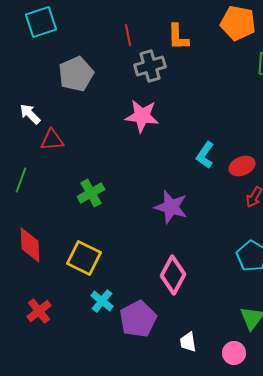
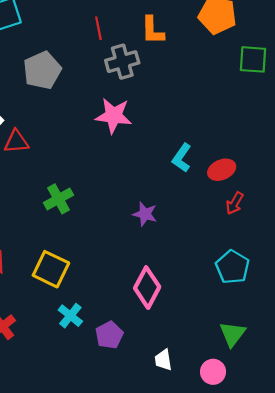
purple star: (171, 207) -> (145, 214), size x0.7
purple pentagon: (138, 319) -> (109, 335), size x0.7

